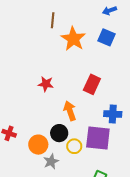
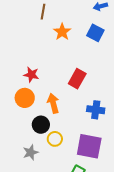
orange star: (73, 39) -> (62, 32), size x0.7
purple square: (98, 138) -> (89, 146), moved
orange circle: (38, 145) -> (25, 98), moved

